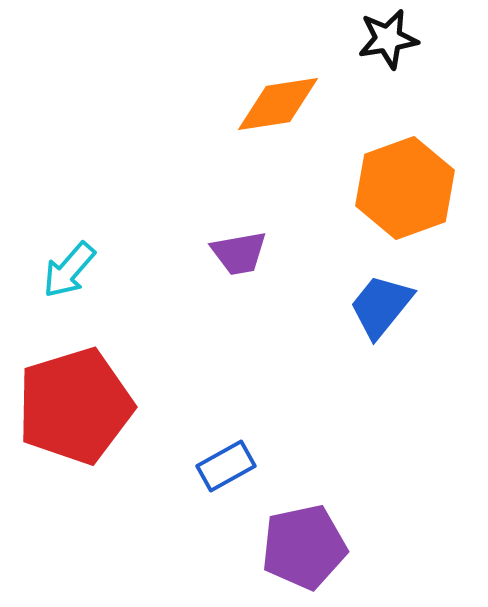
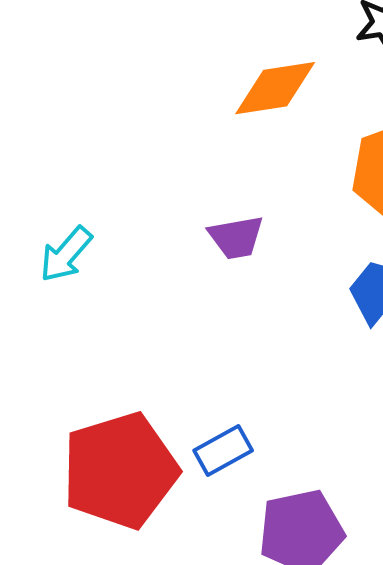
red pentagon: (75, 406) -> (120, 471), moved

